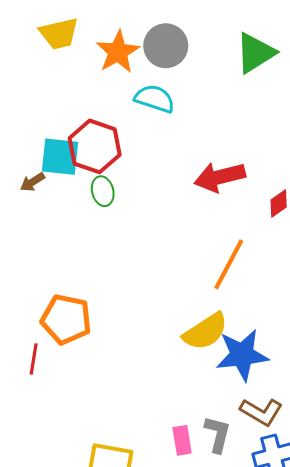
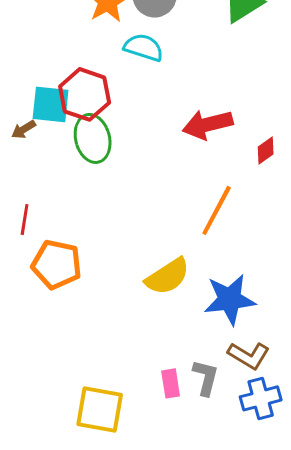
green ellipse: (103, 191) -> (93, 138), size x1.6
yellow semicircle: (205, 332) -> (168, 276), moved
red line: (34, 359) -> (25, 219), moved

